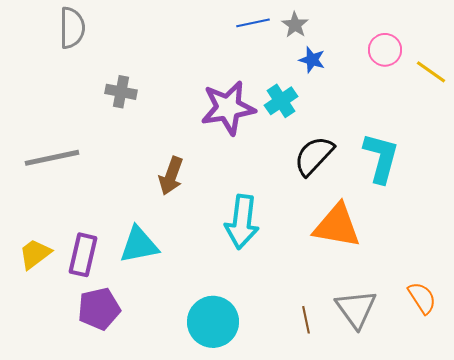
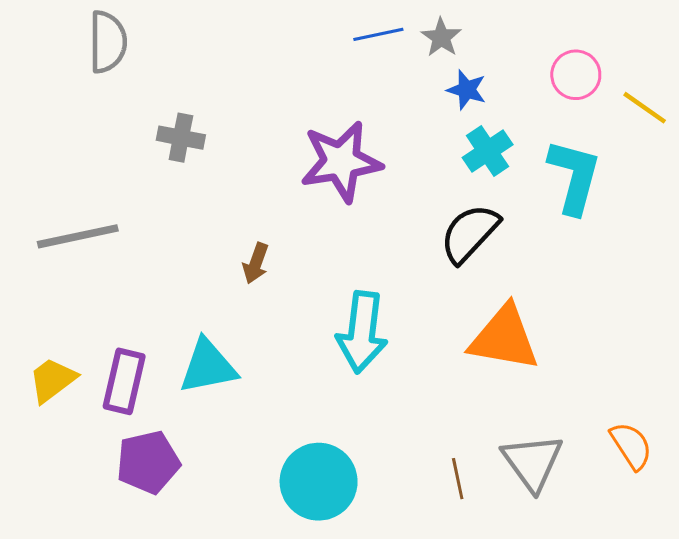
cyan cross: (281, 101) -> (488, 151), moved
cyan L-shape: (381, 158) -> (574, 176), moved
brown arrow: (171, 176) -> (256, 263), size x0.7

